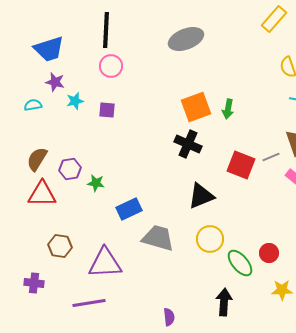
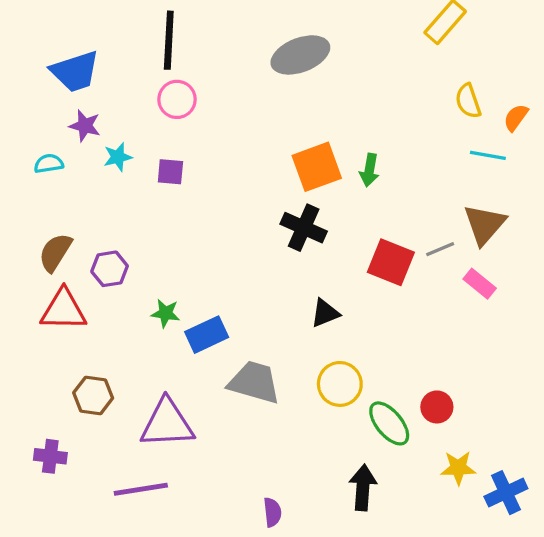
green star: (96, 183) -> (165, 313), moved
black triangle: (201, 196) -> (325, 313), size x0.7

